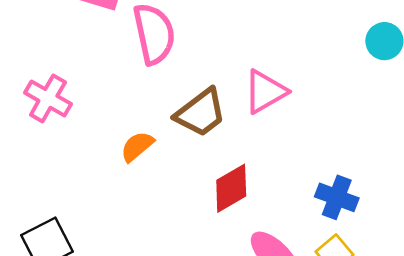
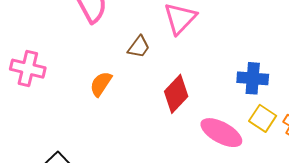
brown trapezoid: (201, 113) -> (139, 47), size x0.6

